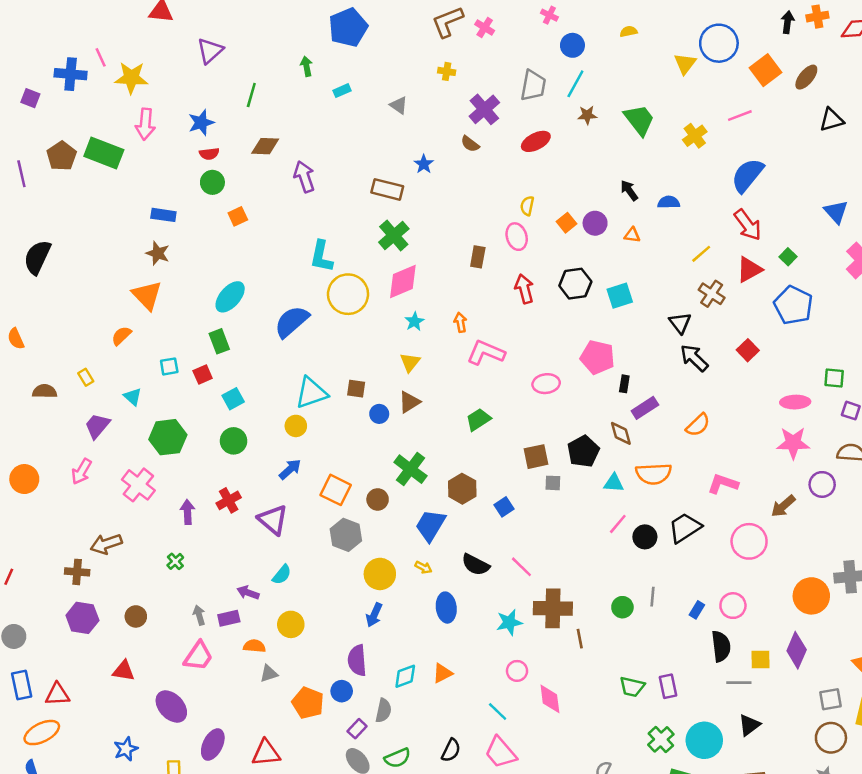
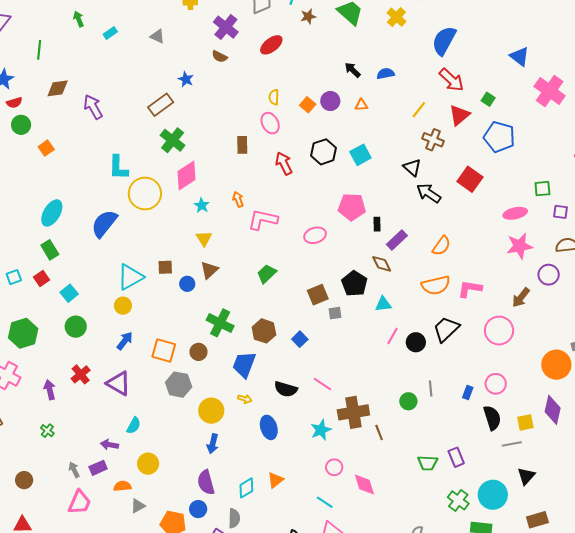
brown rectangle: (387, 189) -> (161, 105), turned -40
red square: (748, 350) -> (470, 179), size x1.4
orange semicircle: (654, 474) -> (436, 285), moved

